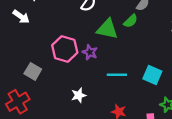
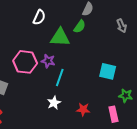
cyan line: (117, 75) -> (60, 77), moved, turned -60
white star: (79, 95) -> (54, 103), moved

